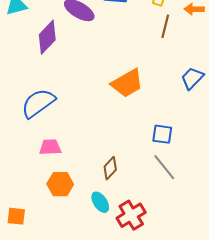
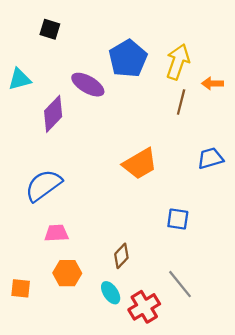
blue trapezoid: (192, 78) -> (210, 158), turned 30
gray line: (164, 167) -> (180, 284), moved
orange square: (16, 216) -> (21, 288), moved

